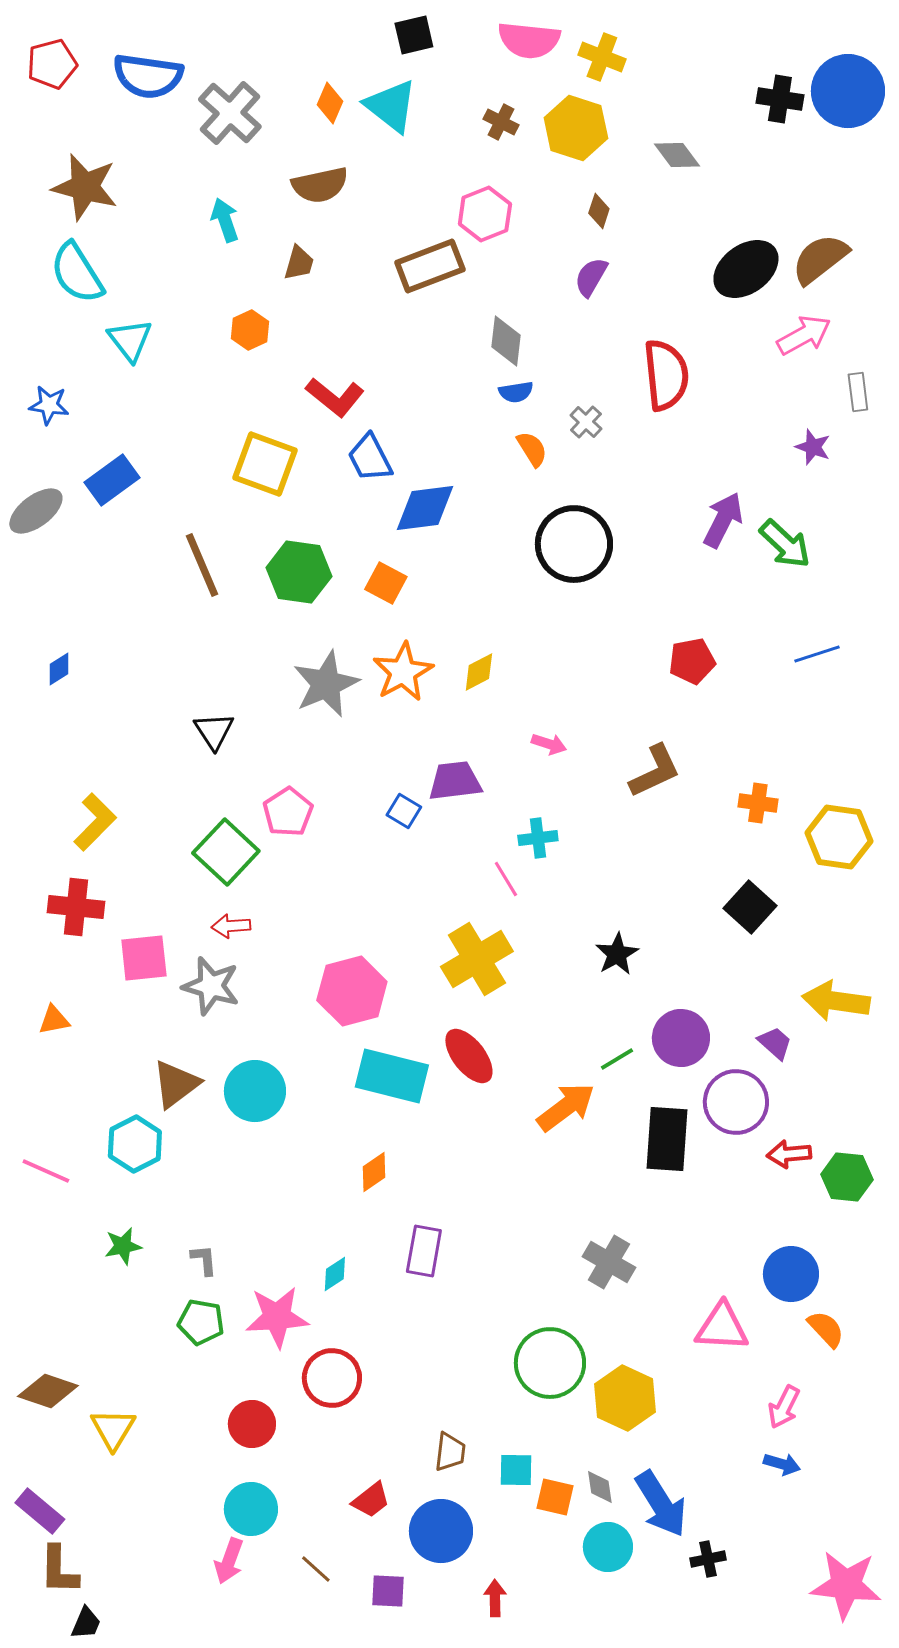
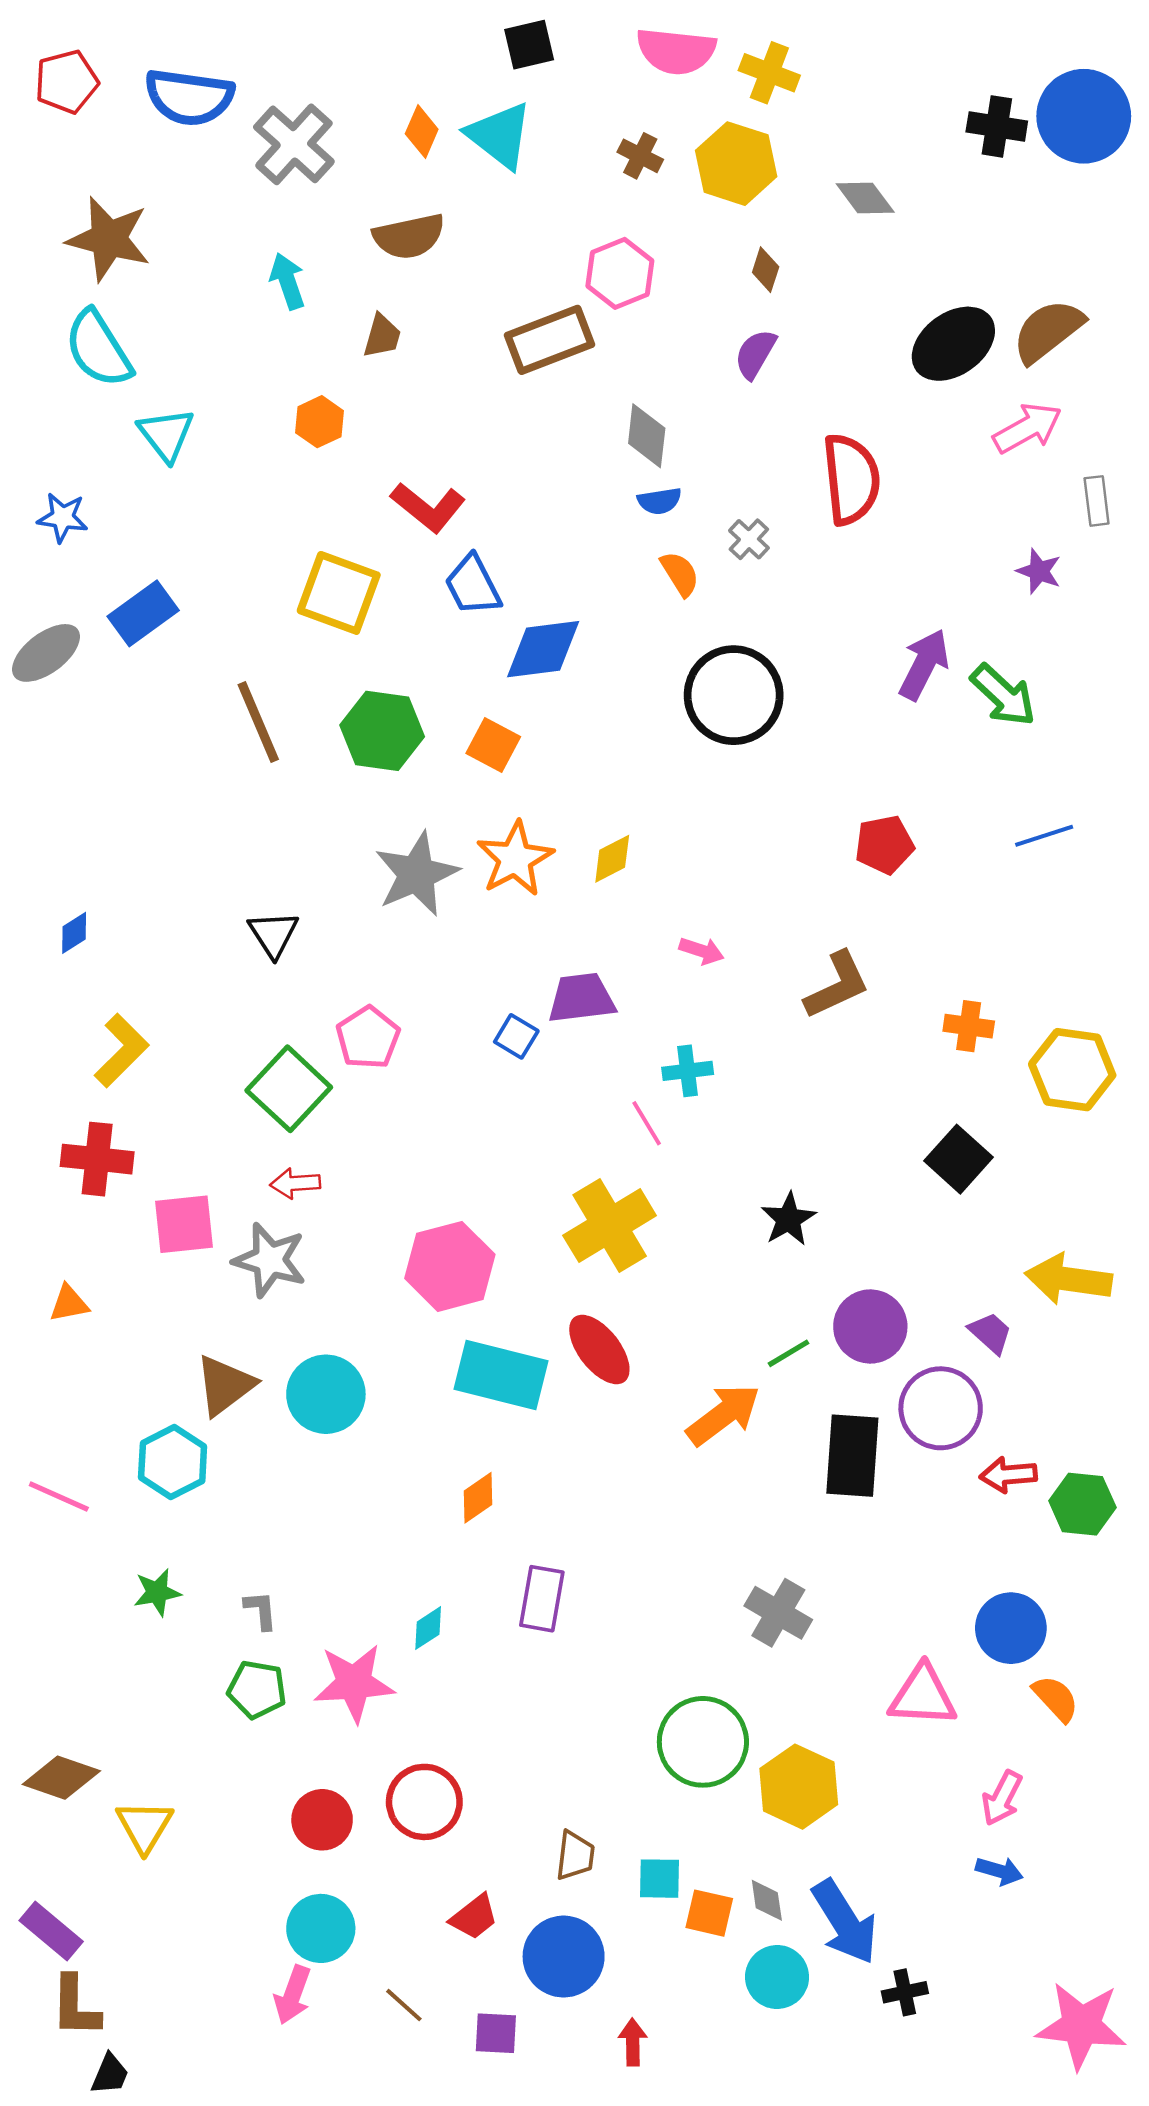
blue diamond: (59, 669) -> (74, 933), moved
red circle: (332, 1378) -> (424, 1802), moved

